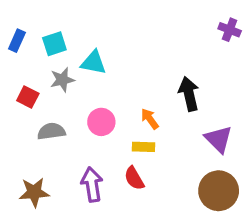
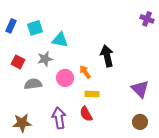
gray star: (62, 80) -> (45, 59), moved
black arrow: (189, 94) -> (107, 56), moved
orange arrow: (150, 119) -> (85, 72), moved
brown circle: (219, 191) -> (140, 122), size x0.6

